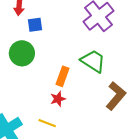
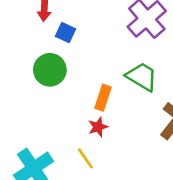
blue square: (35, 25) -> (66, 33), turned 35
yellow line: (47, 123) -> (85, 158), turned 36

